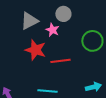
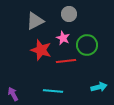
pink star: (52, 30) -> (63, 38), moved
green circle: (92, 41) -> (87, 45), moved

